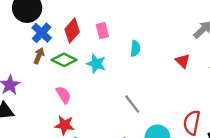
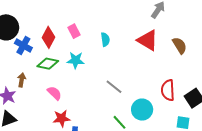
brown arrow: (39, 56) -> (22, 80), moved
red triangle: (183, 61) -> (148, 40), size x1.6

